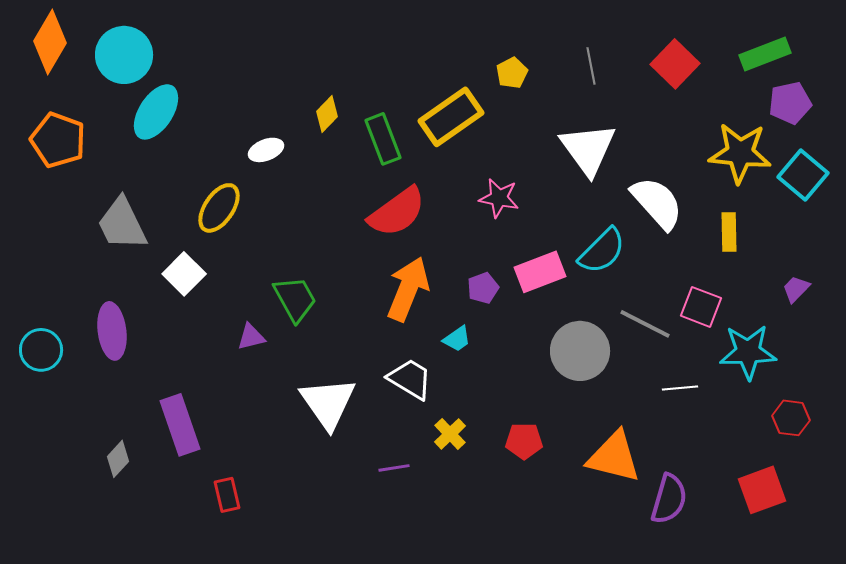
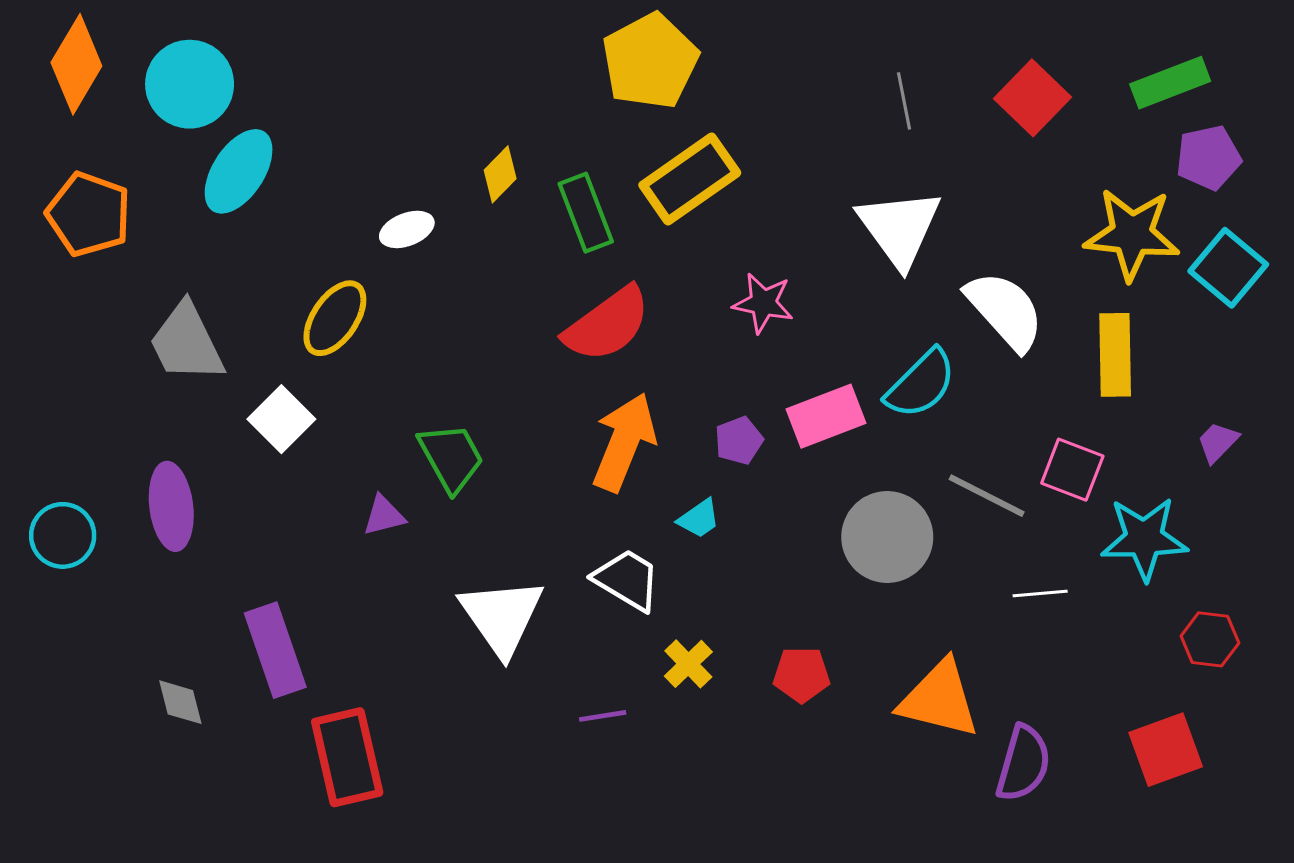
yellow pentagon: (512, 73) -> (650, 61), moved, size x2.0
yellow rectangle: (729, 232) -> (1115, 355), size x1.4
gray diamond: (118, 459) -> (180, 702), turned -57
red rectangle: (227, 495) -> (347, 757), size x1.8

